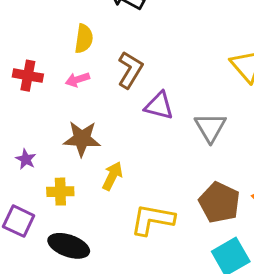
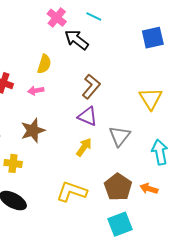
brown L-shape: (130, 70) -> (91, 86), moved
brown star: (82, 139) -> (33, 130), turned -30
yellow arrow: (112, 176) -> (84, 147), moved

